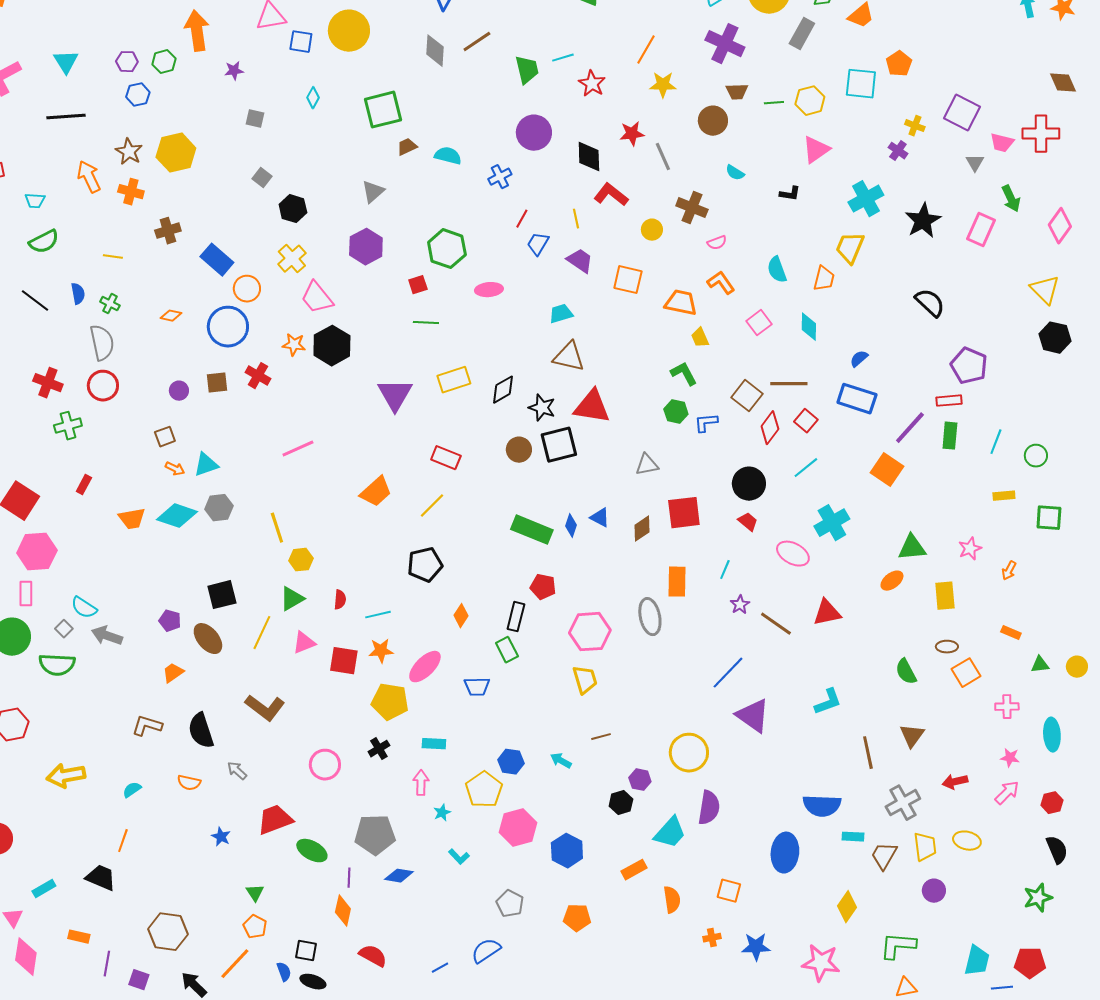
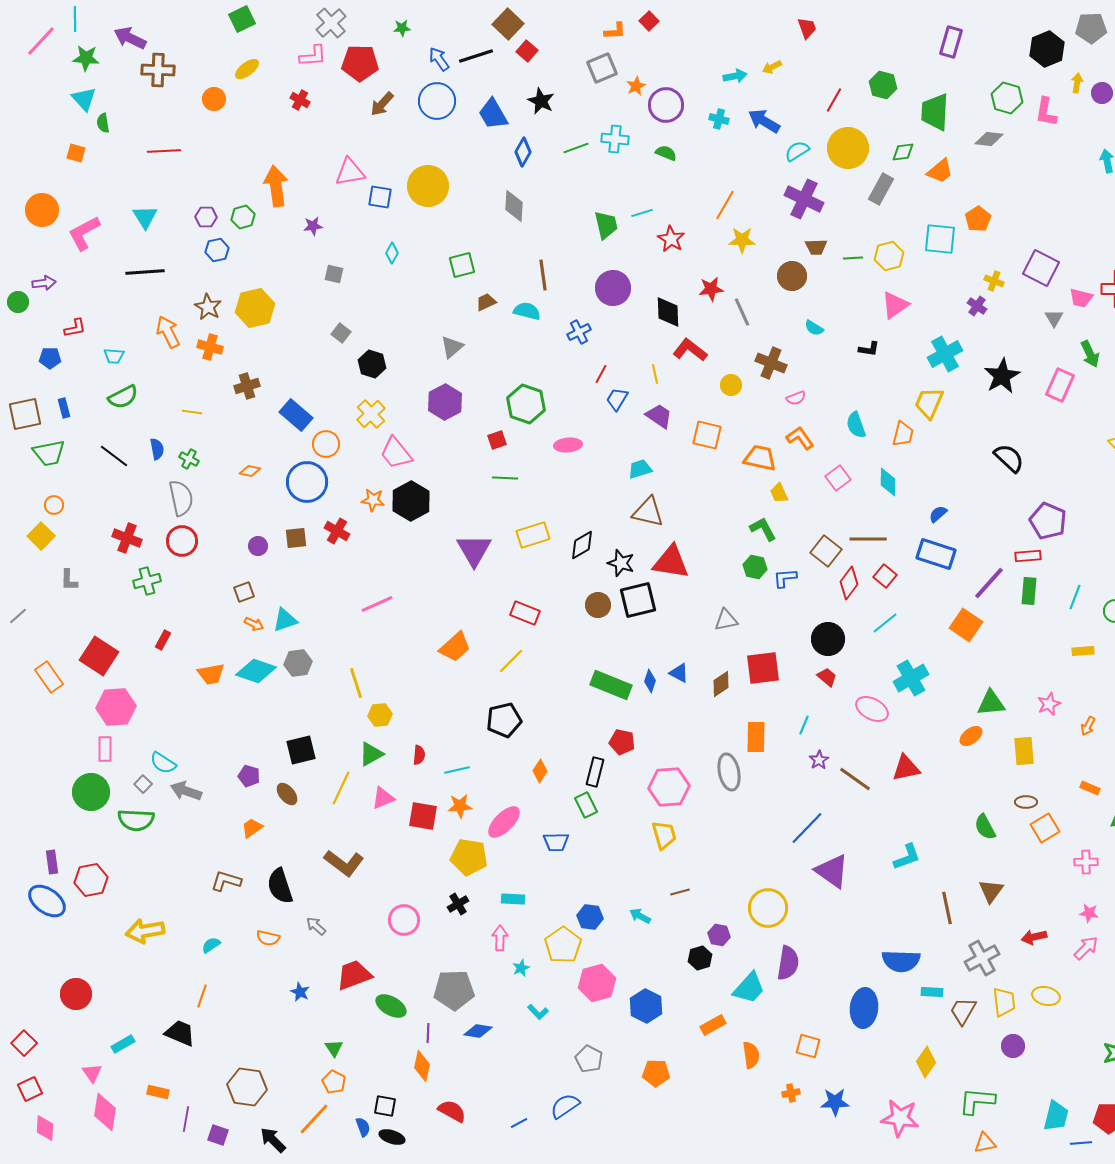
brown line: (477, 42) -> (543, 275), moved, turned -64
green square: (383, 110) -> (462, 265), size x0.7
brown ellipse: (208, 639) -> (287, 794), size x0.7

